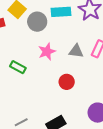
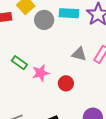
pink star: (47, 52) -> (41, 73), moved

